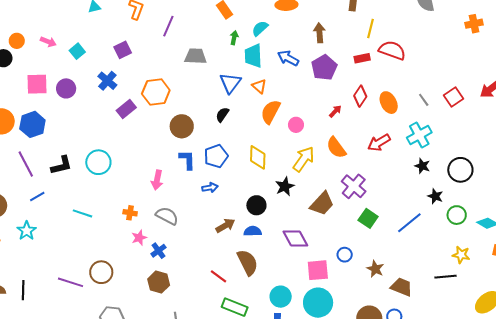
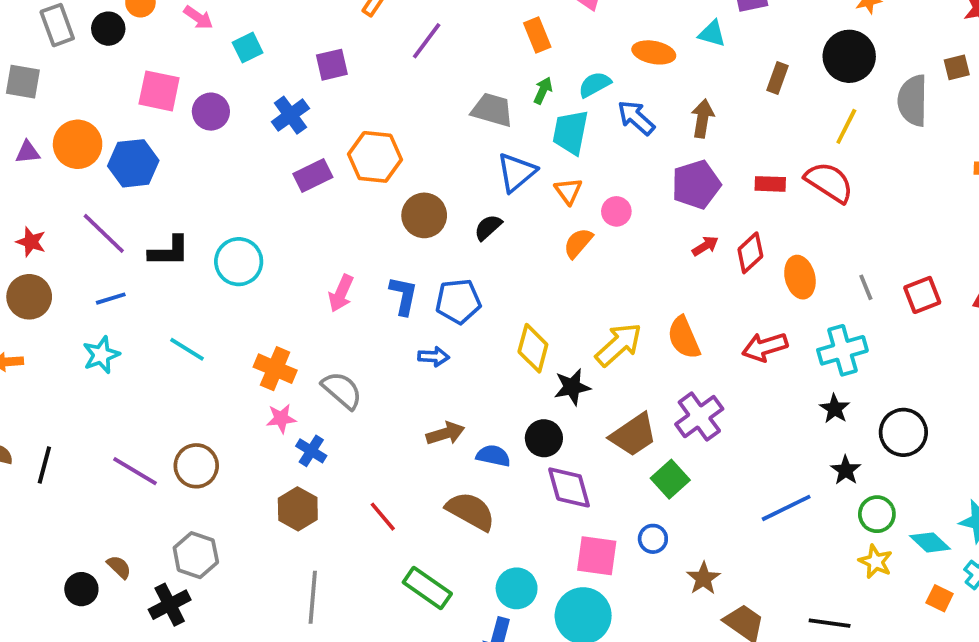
yellow line: (370, 29) -> (846, 126), moved
gray trapezoid: (196, 56) -> (492, 110), moved
blue arrow: (288, 58) -> (636, 118), moved
red arrow: (335, 111) -> (705, 246), moved
orange semicircle: (271, 112) -> (578, 243), size x0.7
pink circle: (296, 125) -> (616, 211), moved
brown circle: (182, 126) -> (424, 215), moved
yellow diamond: (258, 157) -> (533, 348), moved
purple line: (26, 164) -> (104, 233), turned -32
pink arrow: (157, 180) -> (341, 293), moved
black circle: (256, 205) -> (544, 438), moved
orange cross: (130, 213) -> (275, 369), size x1.5
green square: (368, 218) -> (670, 479), moved
cyan star: (27, 231) -> (101, 355), moved
blue cross: (159, 251) -> (311, 451), turned -35
yellow star: (461, 255) -> (876, 562), moved
brown semicircle: (248, 262) -> (471, 511), turned -48
red line: (218, 276) -> (383, 517), moved

